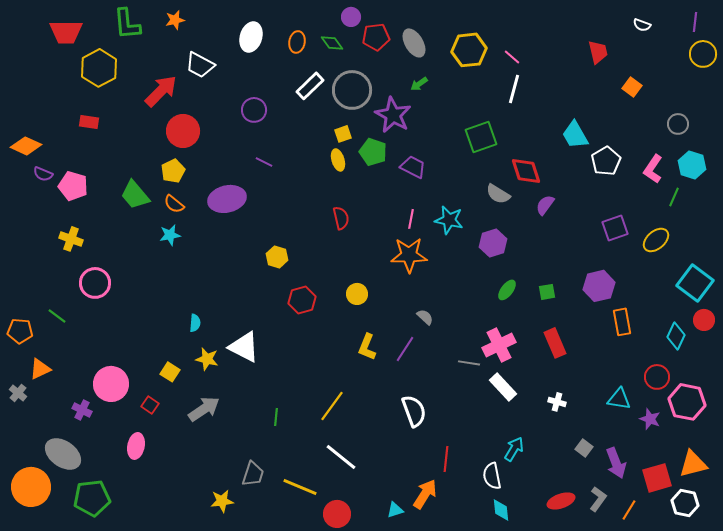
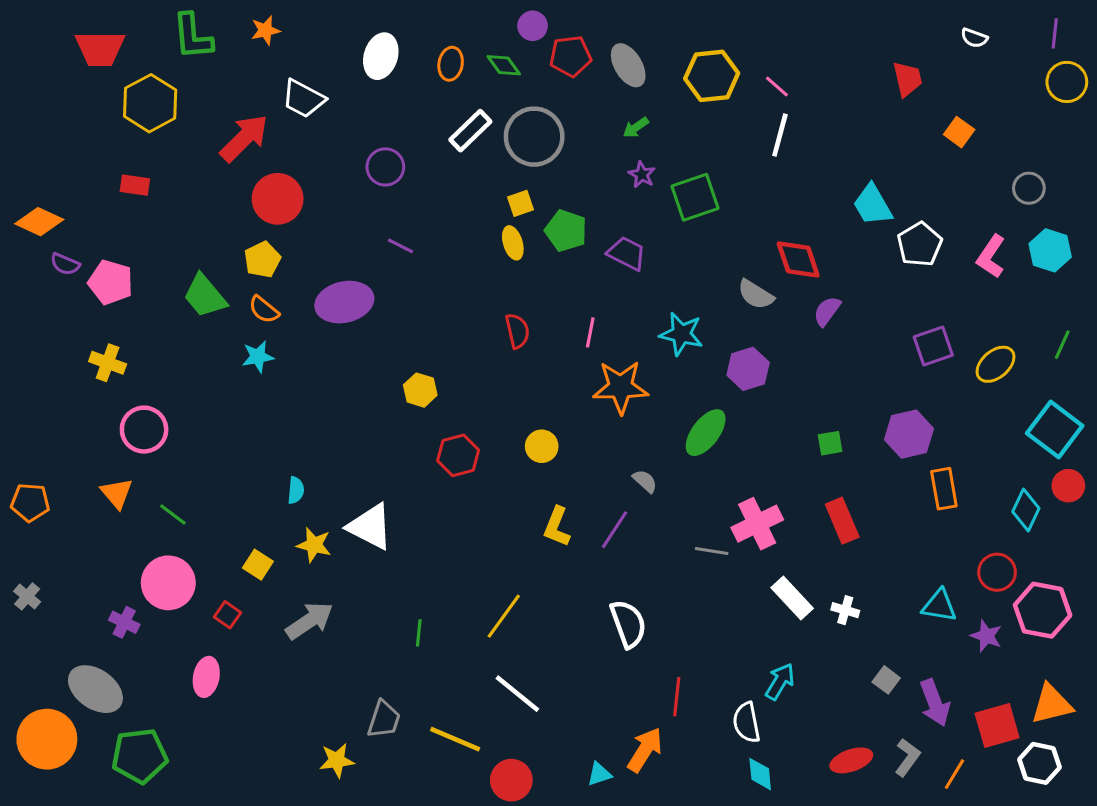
purple star: (393, 115) -> (642, 175), moved, size x0.5
green square: (481, 137) -> (695, 197), moved
green line: (674, 197) -> (1062, 345), moved
pink line: (411, 219) -> (590, 332), moved
green ellipse: (507, 290) -> (706, 433), moved, size x1.5
green line: (57, 316) -> (173, 515), moved
orange triangle: (40, 369) -> (117, 493), moved, turned -45
white rectangle: (503, 387) -> (792, 598), moved

